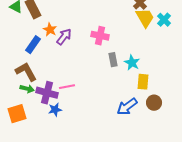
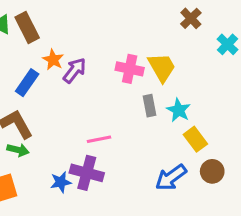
yellow trapezoid: (145, 18) -> (162, 67), moved
yellow rectangle: (143, 82) -> (195, 139), turned -42
pink line: (67, 87) -> (99, 139), moved
purple cross: (47, 93) -> (87, 173), moved

